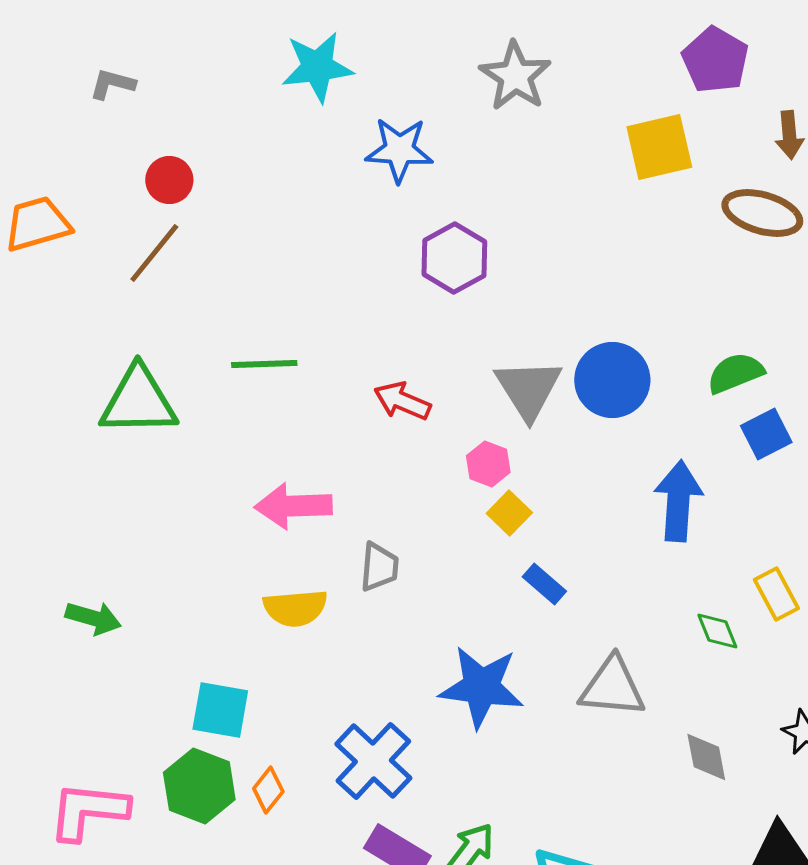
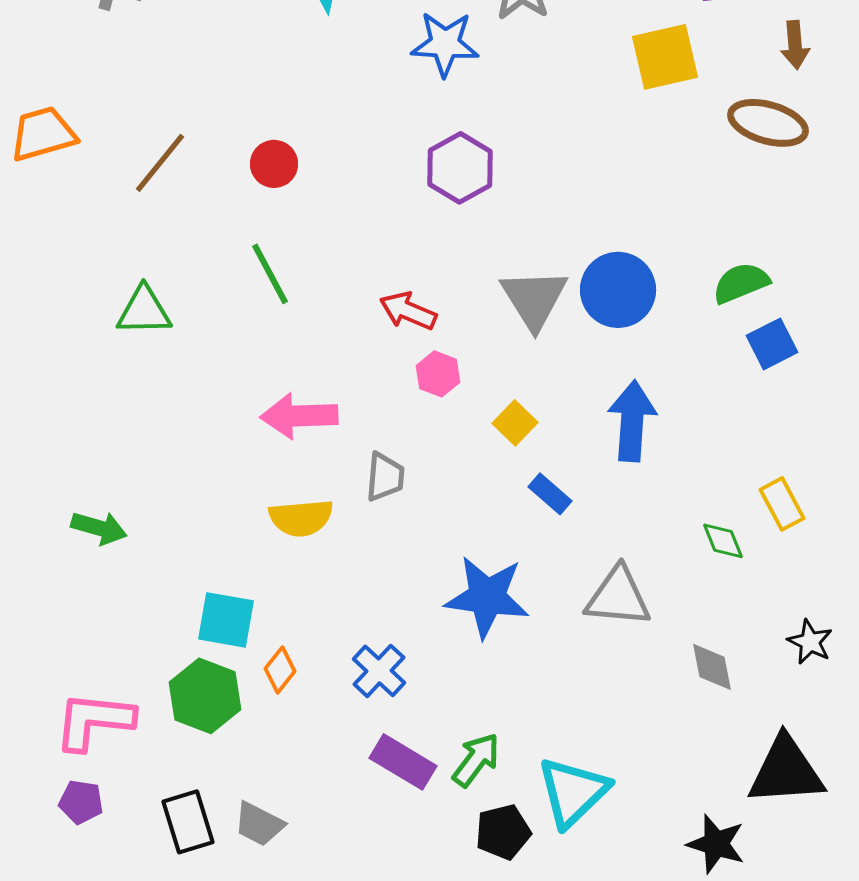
blue star: (399, 150) -> (445, 44), moved
red circle: (169, 180) -> (274, 164), moved
green line: (264, 364) -> (270, 274), turned 64
green triangle: (138, 401) -> (144, 311), size x0.7
pink hexagon: (488, 464) -> (438, 374), moved
blue arrow: (678, 501) -> (632, 421), moved
blue cross: (373, 761) -> (379, 671), size x0.7
orange diamond: (268, 790) -> (280, 670), moved

